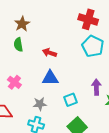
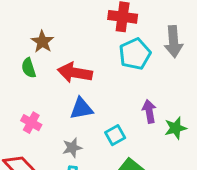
brown star: (22, 24) -> (42, 42), moved
cyan pentagon: (93, 46) -> (135, 54), turned 30
red arrow: (50, 53) -> (75, 73), size x1.6

